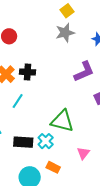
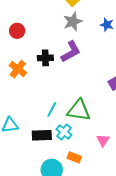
black cross: (28, 72) -> (45, 58), moved
purple L-shape: (84, 72) -> (71, 52), moved
cyan line: (18, 101) -> (52, 109), moved

